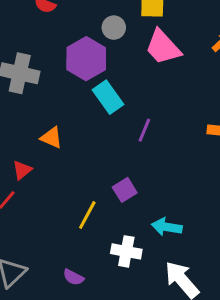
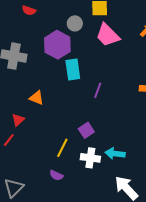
cyan rectangle: (108, 97) -> (73, 70), turned 30
white cross: (126, 251) -> (90, 158), moved
purple semicircle: (73, 277) -> (56, 175), moved

